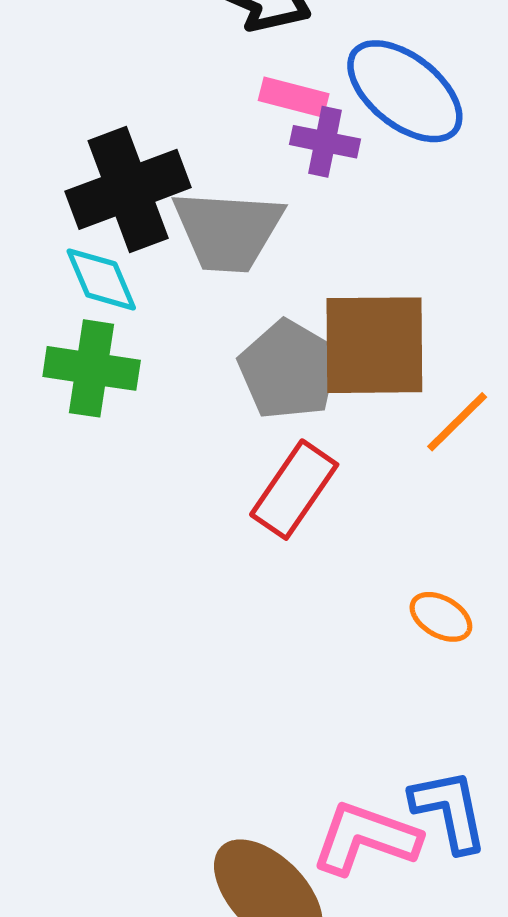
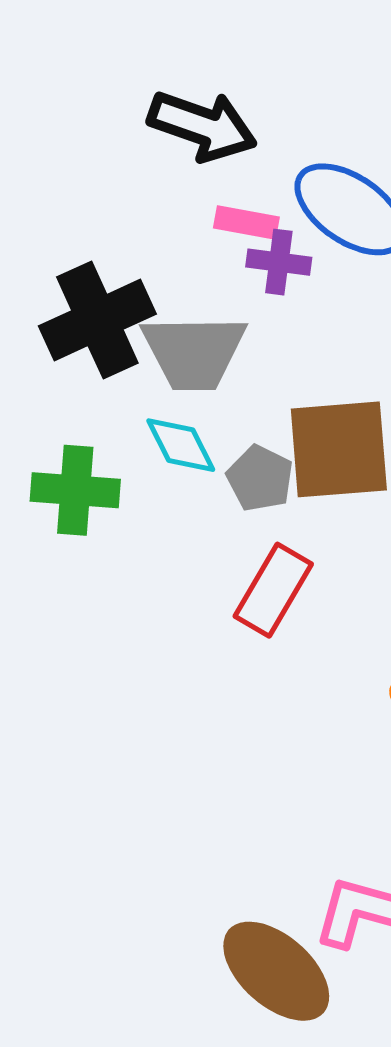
cyan diamond: (101, 279) -> (181, 445), moved
gray pentagon: (289, 370) -> (260, 478), size x0.7

